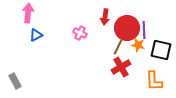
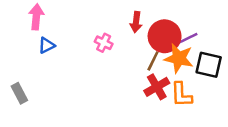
purple line: (144, 30) -> (187, 39), turned 66
orange star: (138, 45) -> (179, 58), size x1.6
gray rectangle: (15, 81) -> (19, 93), moved
orange L-shape: (154, 81) -> (181, 95), moved

